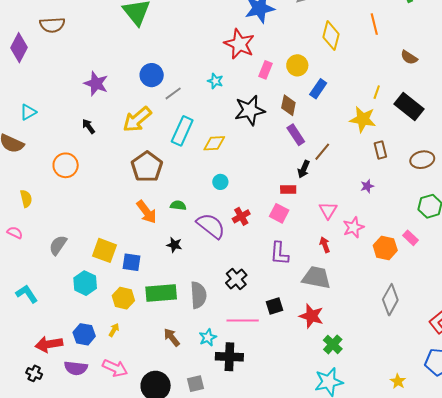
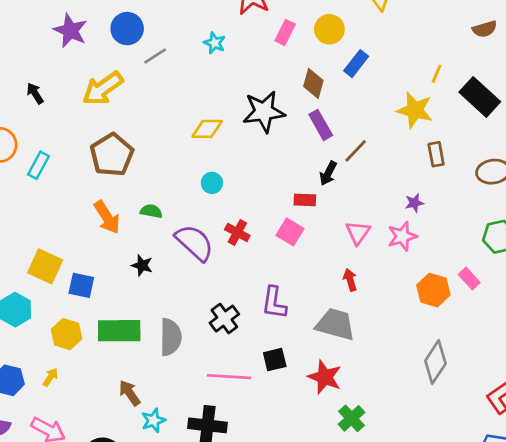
brown semicircle: (409, 57) -> (485, 29), turned -54
purple star: (96, 84) -> (70, 31), moved
black star: (250, 110) -> (264, 112), moved
cyan rectangle: (182, 131) -> (38, 165), moved, size x0.7
red cross: (241, 216) -> (237, 232), turned -36
pink star: (353, 227) -> (402, 236), moved
purple L-shape: (279, 253) -> (274, 303), moved
cyan star: (208, 337) -> (153, 420), moved

